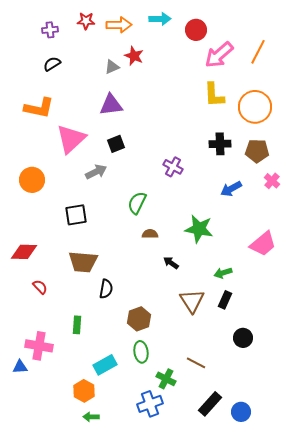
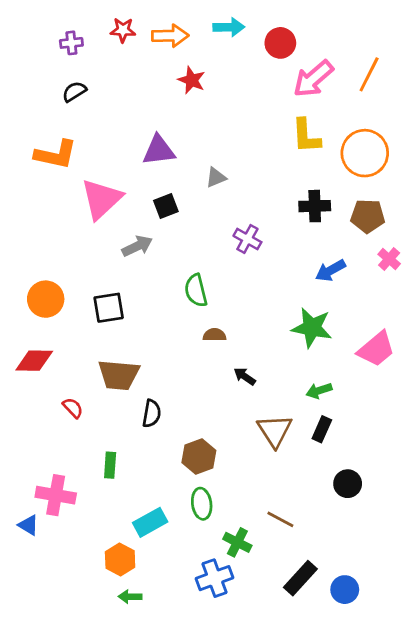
gray triangle: (112, 67) -> (216, 177), moved
orange circle: (32, 180) -> (46, 299), moved
green semicircle: (137, 203) -> (196, 290), turned -40
green star: (199, 229) -> (312, 328), moved
red semicircle: (40, 287) -> (73, 408), moved
blue triangle: (20, 367) -> (28, 525), turned 35

